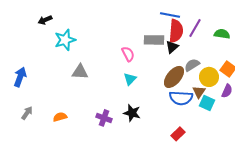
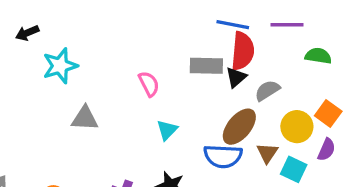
purple line: (195, 28) -> (287, 25), moved, turned 60
pink semicircle: (128, 54) -> (149, 84), moved
gray semicircle: (192, 65) -> (267, 90), moved
brown triangle: (199, 92) -> (267, 153), moved
blue semicircle: (181, 98) -> (223, 156), moved

